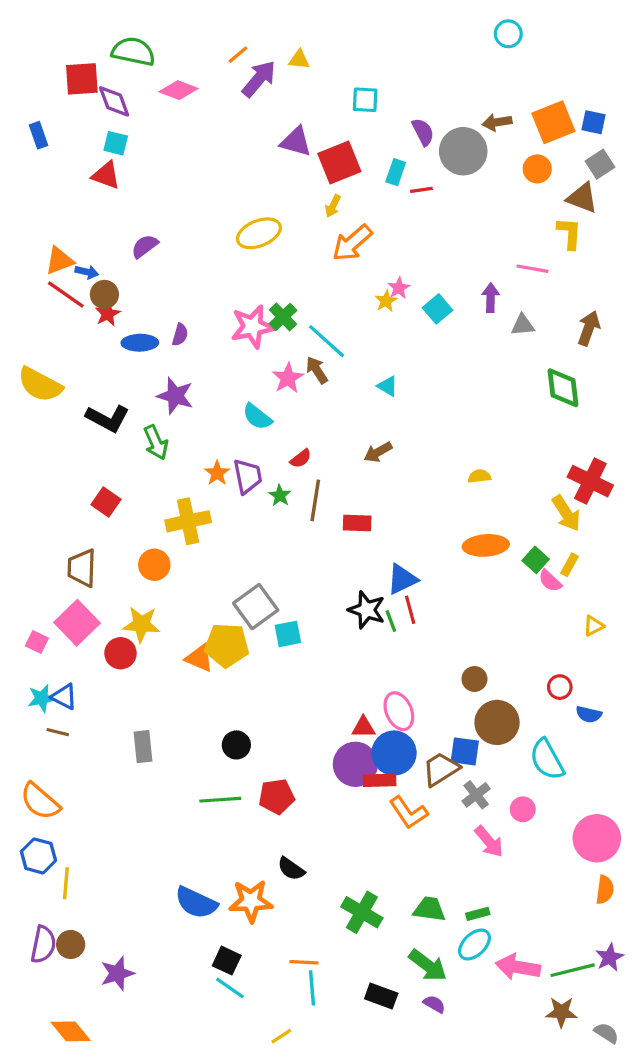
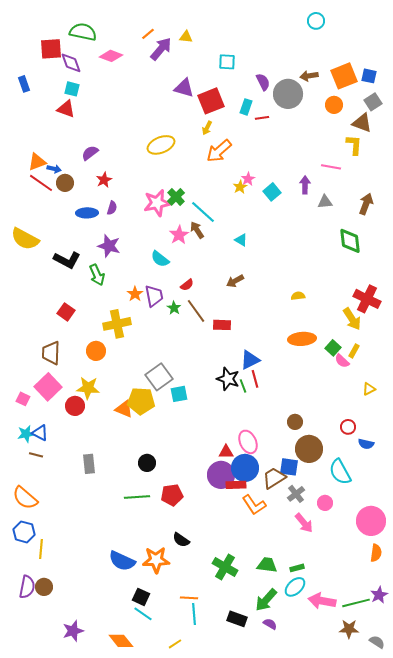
red star: (108, 314) -> (104, 180), moved
brown line: (315, 500) -> (196, 311), turned -45
green arrow: (428, 965) -> (266, 600), turned 95
purple star: (117, 973) -> (73, 631), moved
orange diamond: (71, 1031) -> (121, 641), moved

